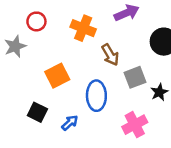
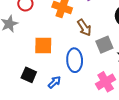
orange square: (57, 76) -> (43, 46), turned 30

